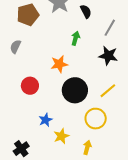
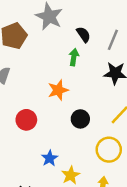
black semicircle: (86, 11) -> (83, 34), moved
black circle: (75, 90) -> (80, 119), size x0.6

